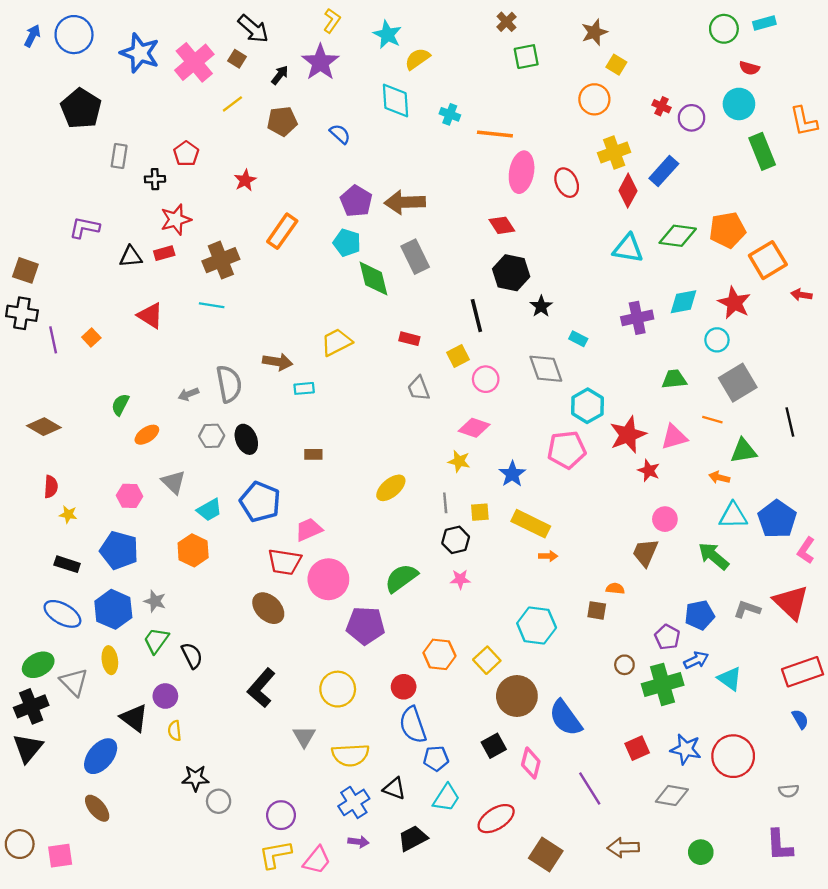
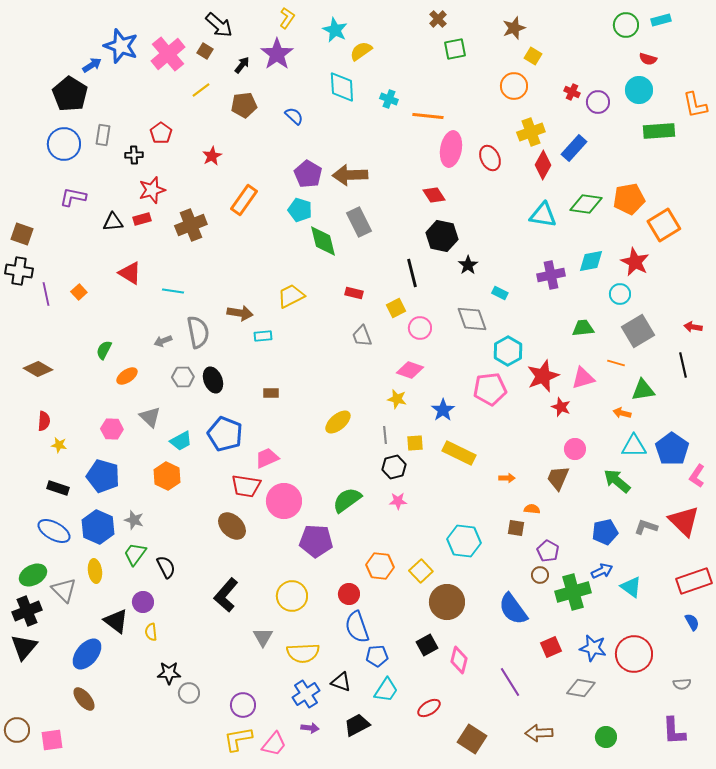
blue circle: (74, 35) -> (64, 144), moved
blue arrow: (32, 36) -> (92, 65), moved, turned 30
green rectangle: (762, 151) -> (659, 131), turned -72
red arrow: (801, 295) -> (693, 327), moved
cyan line: (212, 305) -> (173, 291), moved
orange arrow: (548, 556) -> (507, 478), moved
purple pentagon: (667, 637) -> (548, 551), moved
blue semicircle: (565, 718) -> (513, 609), moved
red ellipse: (496, 819) -> (429, 708), size x0.7

